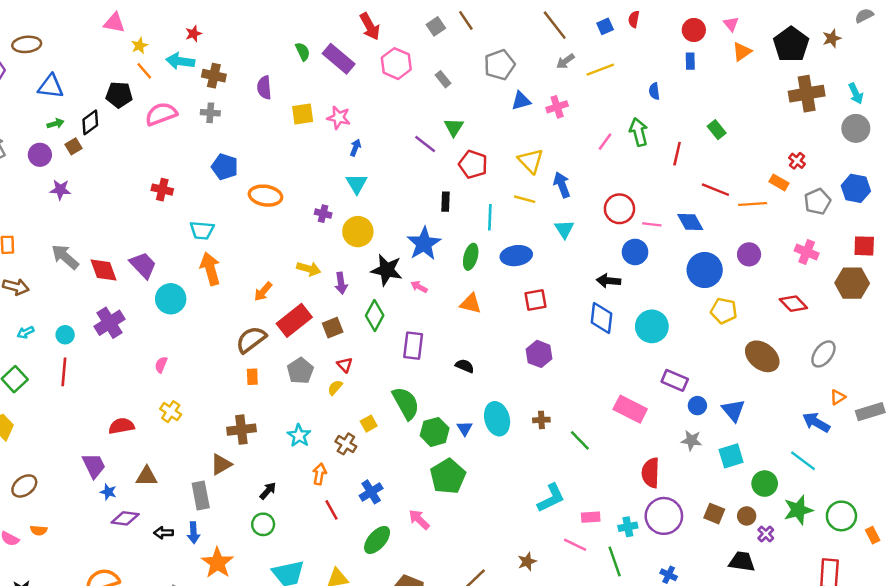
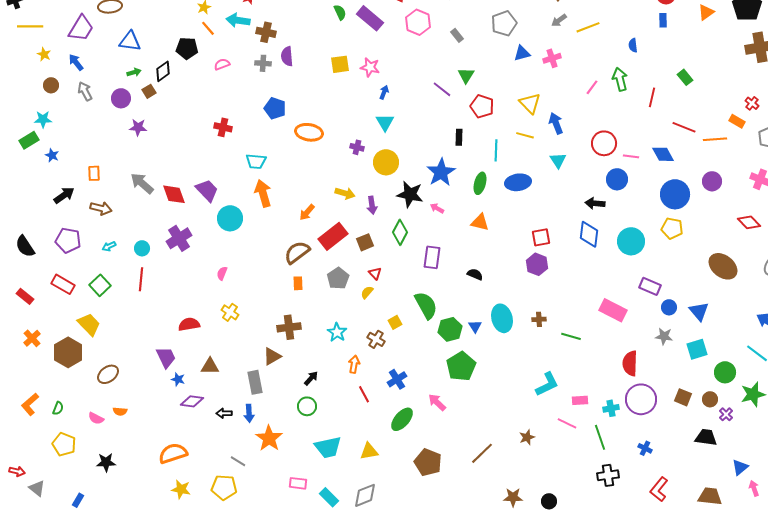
purple semicircle: (264, 88) -> (287, 56), moved
pink semicircle: (161, 114) -> (222, 64), size x0.6
red square: (535, 300) -> (541, 237), moved
yellow pentagon: (724, 311) -> (672, 228), moved
green line: (580, 440) -> (571, 336), turned -30

